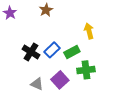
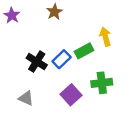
green rectangle: (72, 52) -> (84, 51), moved
gray triangle: (37, 84) -> (26, 98), moved

